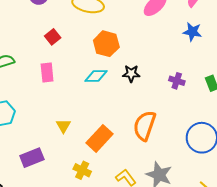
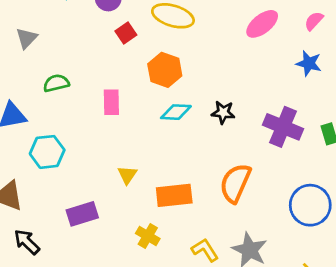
red square: (53, 37) -> (126, 33), moved
orange hexagon: (106, 44) -> (165, 70), moved
purple cross: (177, 81) -> (283, 127), size x1.8
orange rectangle: (100, 138) -> (174, 195), turned 36

